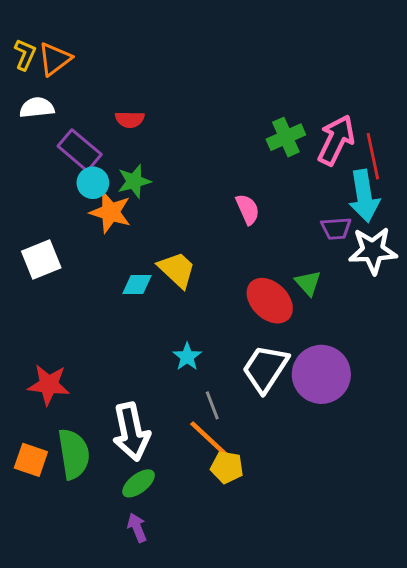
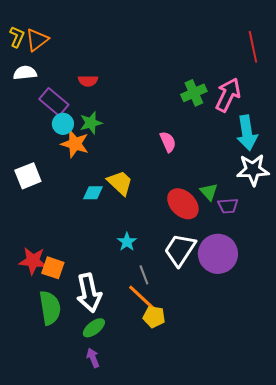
red line: (373, 156) -> (253, 47), moved
purple trapezoid: (336, 228) -> (228, 206), moved
orange square: (31, 460) -> (53, 268), moved

